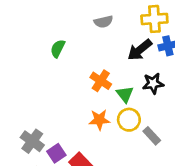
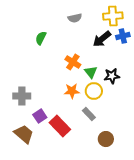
black star: (153, 83) -> (112, 76), moved
gray rectangle: (152, 136) -> (89, 114), moved
gray cross: (32, 141) -> (22, 96), moved, turned -36

